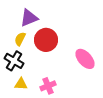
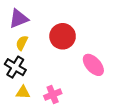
purple triangle: (29, 18) -> (19, 19), moved
red circle: (46, 40) -> (63, 36), moved

